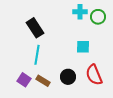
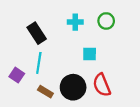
cyan cross: (80, 12) -> (75, 22), moved
black circle: (68, 77) -> (73, 87), size x1.5
purple square: (24, 80) -> (17, 75), moved

